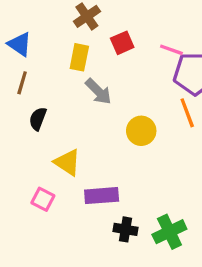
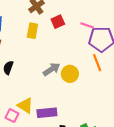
gray arrow: (98, 91) -> (51, 69), moved, turned -78
yellow triangle: (67, 162) -> (25, 105), moved

